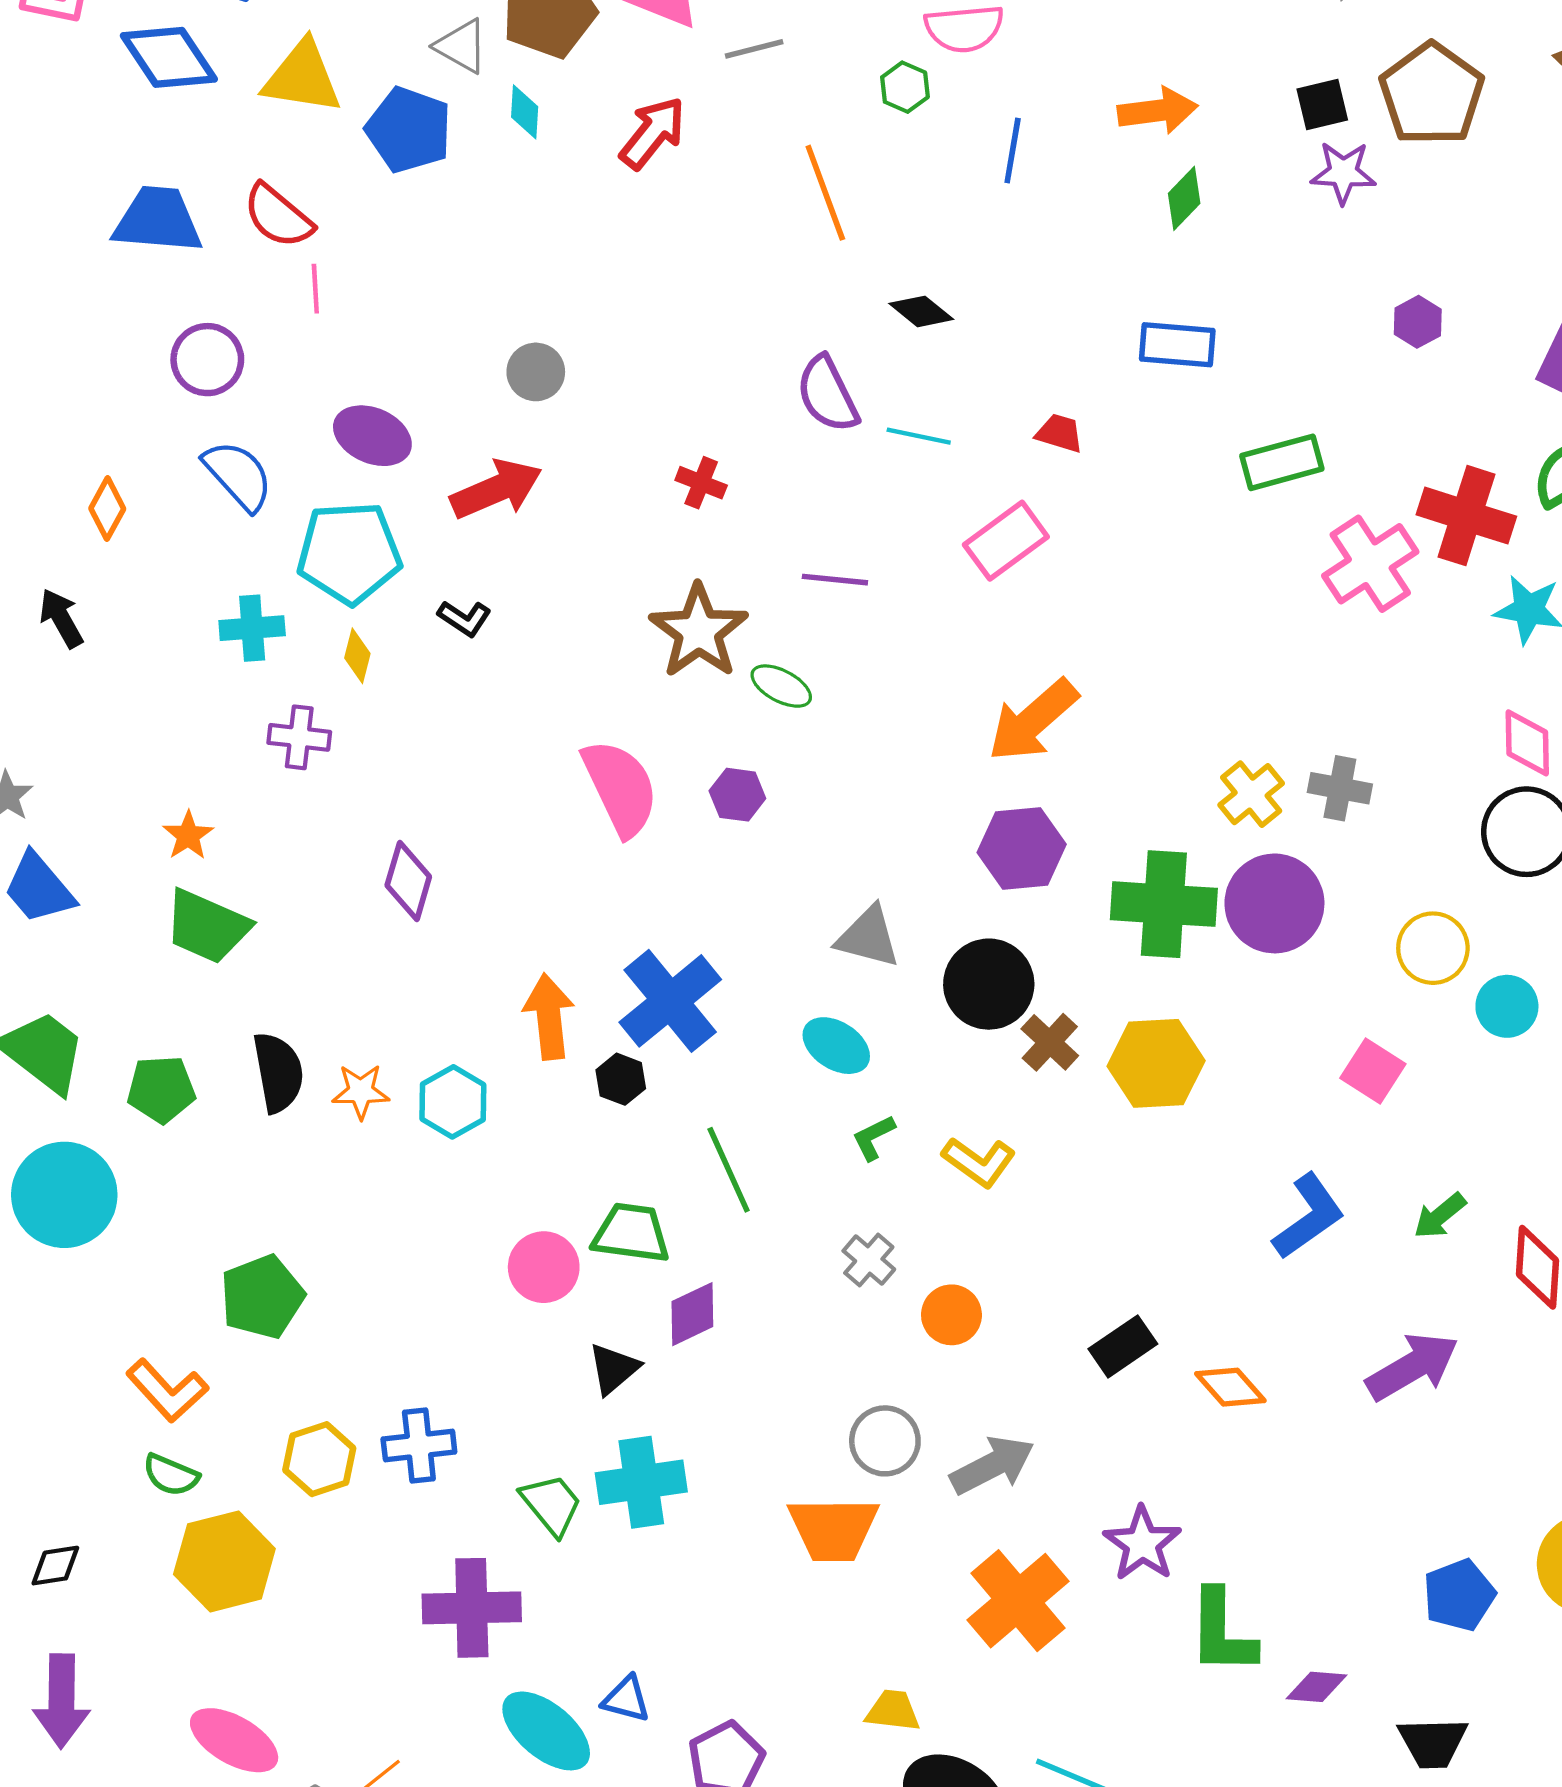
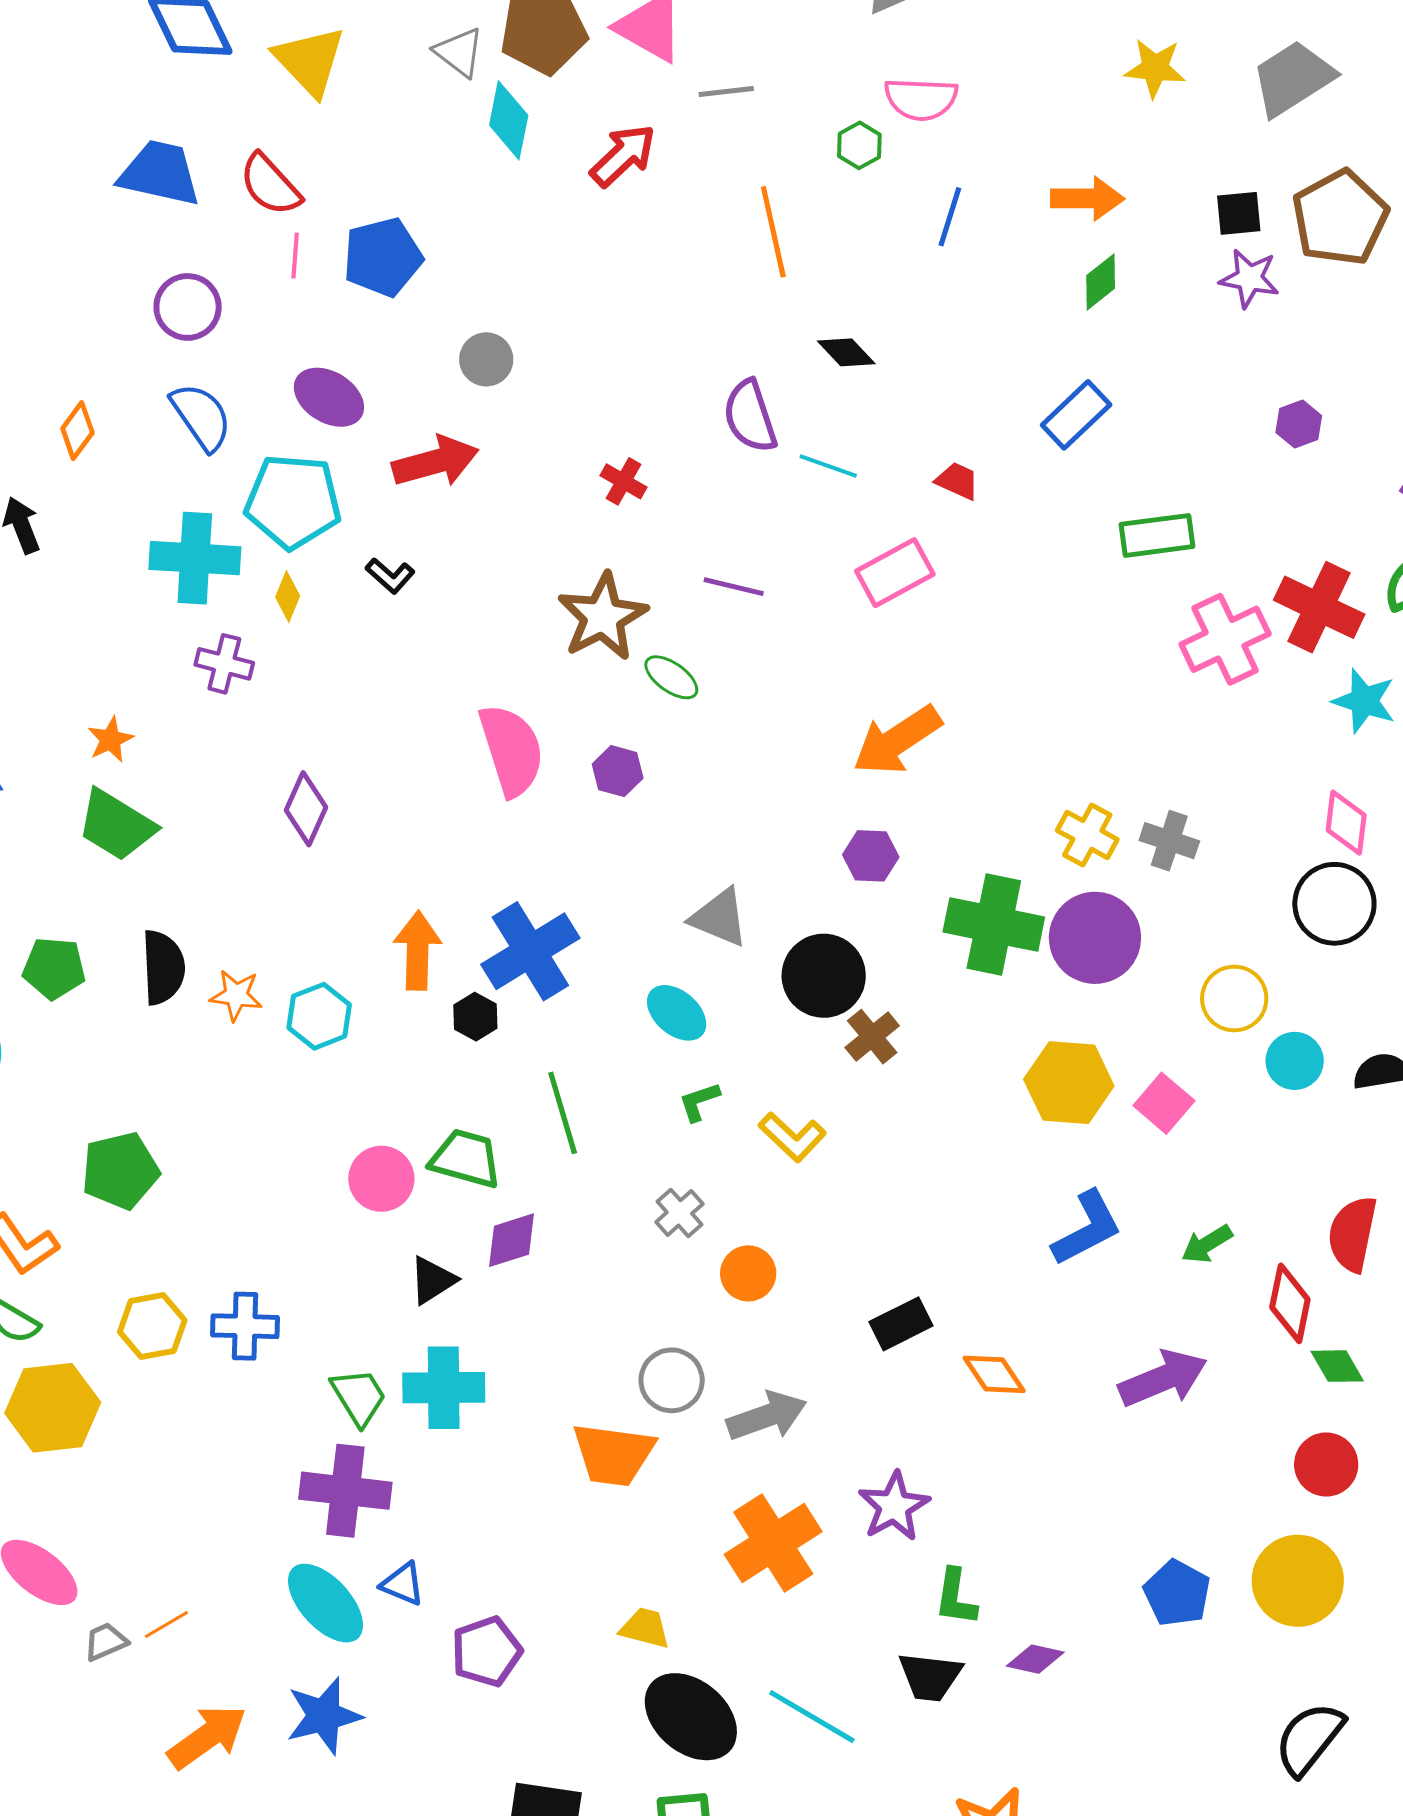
yellow triangle: (302, 77) -> (310, 61), turned 30
cyan diamond: (525, 112) -> (509, 120), size x1.5
blue pentagon: (409, 130) -> (383, 257), moved, turned 30
blue rectangle: (1177, 345) -> (1076, 415), turned -56
cyan cross: (252, 628) -> (195, 558), size x1.5
yellow cross: (1251, 794) -> (1087, 835), turned -30
purple hexagon: (1022, 848) -> (871, 856), size x0.7
yellow hexagon: (1156, 1063) -> (1069, 1083), moved
blue pentagon: (1459, 1595) -> (1177, 1593), turned -30
purple cross: (472, 1608) -> (345, 1491), moved
green L-shape: (1222, 1632) -> (956, 1597), size x0.7
black trapezoid: (1433, 1743) -> (930, 1677), moved

